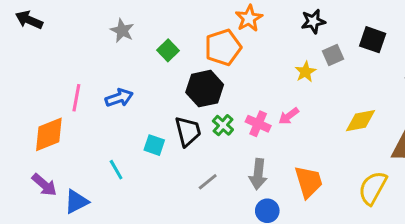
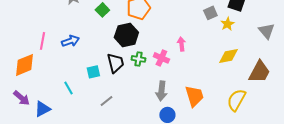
yellow star: (305, 72) -> (227, 24), moved
pink arrow: (289, 116) -> (181, 44), moved, turned 120
green cross: (223, 125) -> (138, 59), turned -32
cyan square: (154, 145) -> (93, 72), turned -32
gray line: (208, 182) -> (106, 101), moved

